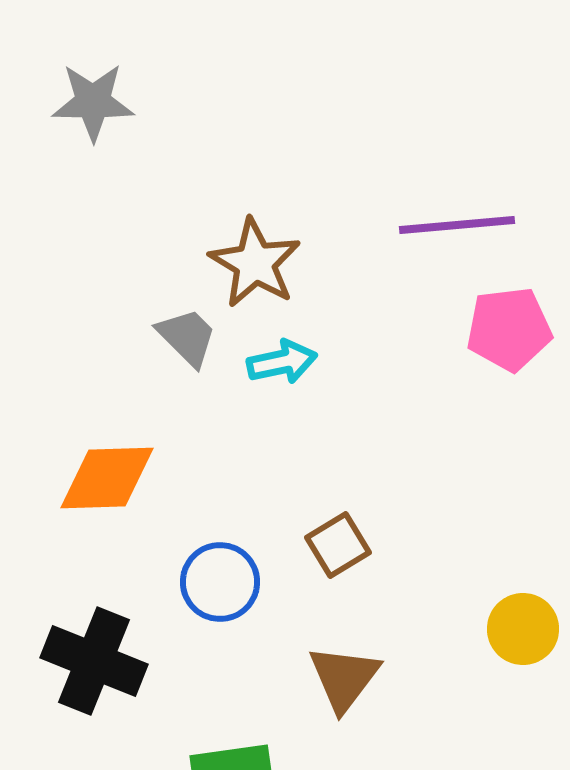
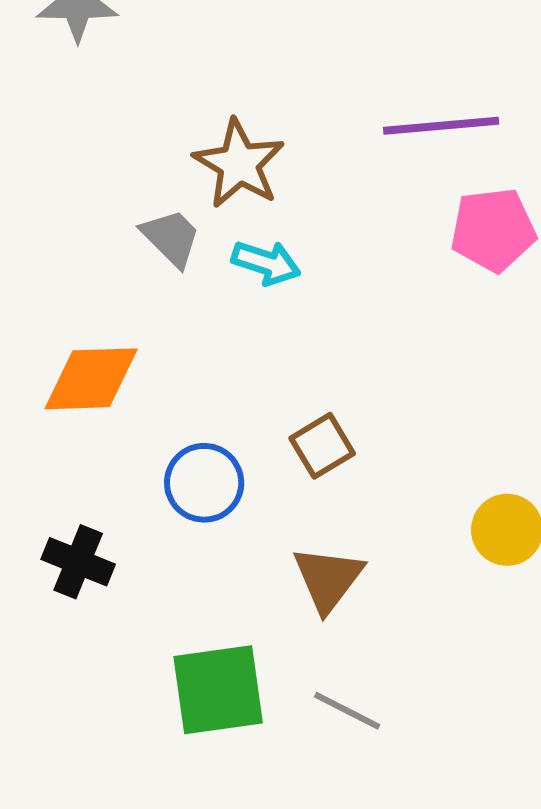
cyan arrow: (282, 362) -> (266, 263), turned 30
black cross: (94, 661) -> (78, 562), size x0.7

